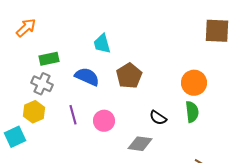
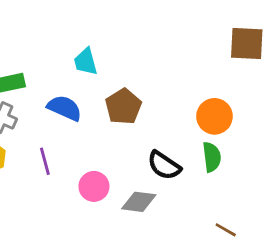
black semicircle: (158, 118) -> (164, 165), size x1.4
pink circle: (104, 121) -> (94, 186), moved

